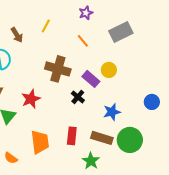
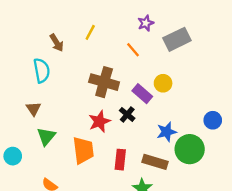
purple star: (86, 13) -> (146, 23), moved
red star: (31, 99) -> (99, 121), moved
green circle: (130, 140) -> (190, 149), moved
orange trapezoid: (40, 142) -> (83, 150), moved

